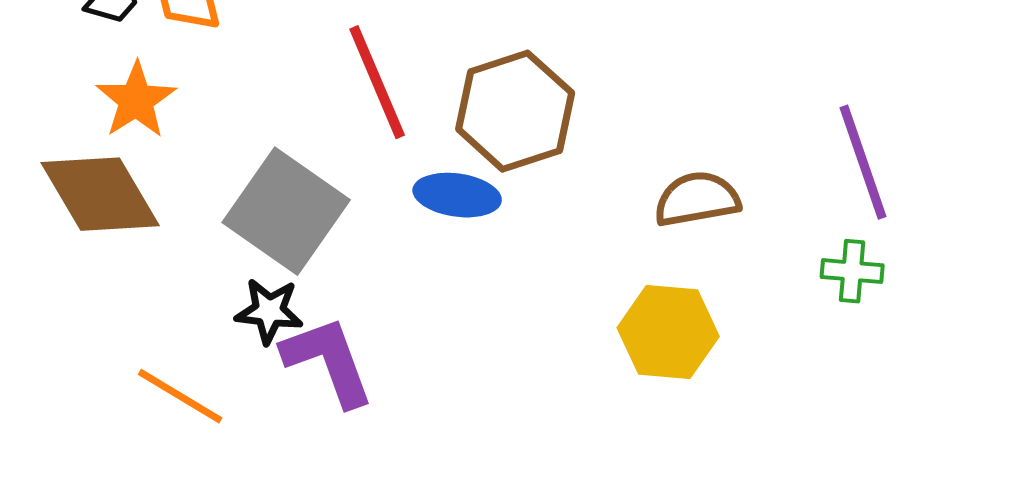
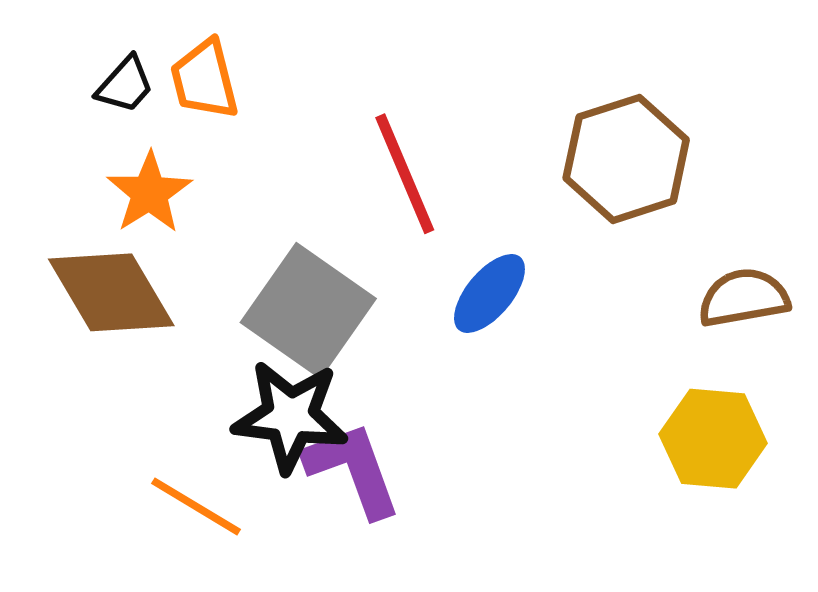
brown hexagon: (515, 111) -> (626, 159), moved
blue ellipse: (457, 195) -> (489, 293), turned -58
black star: (269, 311) -> (290, 416), size x1.6

